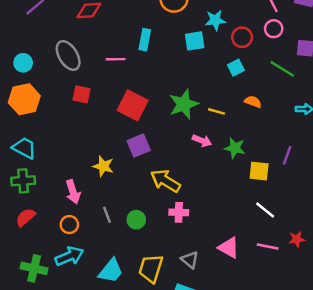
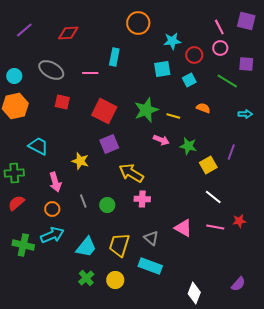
cyan square: (195, 41) -> (162, 69), moved
gray ellipse: (68, 55) -> (51, 70), turned -30
cyan trapezoid: (24, 148) -> (38, 146), moved
yellow square: (259, 171) -> (208, 165), turned -36

